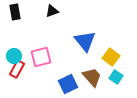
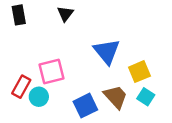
black triangle: (52, 11) -> (65, 14), turned -32
cyan circle: (14, 56) -> (39, 97), moved
yellow square: (111, 57) -> (139, 72), turned 30

